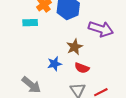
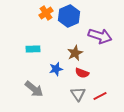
cyan rectangle: (30, 23) -> (33, 49), moved

